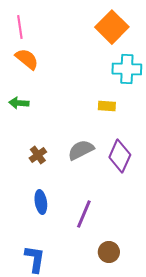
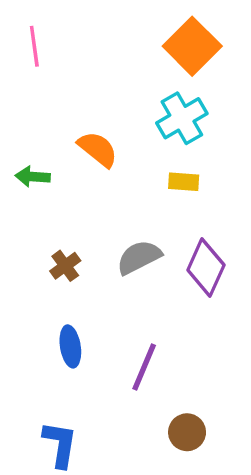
orange semicircle: (27, 59) -> (98, 149), moved
cyan cross: (127, 69) -> (182, 118), moved, turned -32

